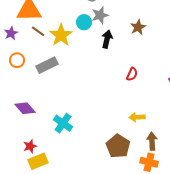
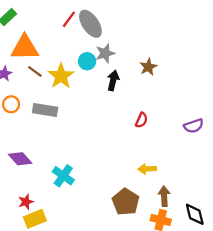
gray rectangle: (47, 65) -> (45, 110), turned 35

